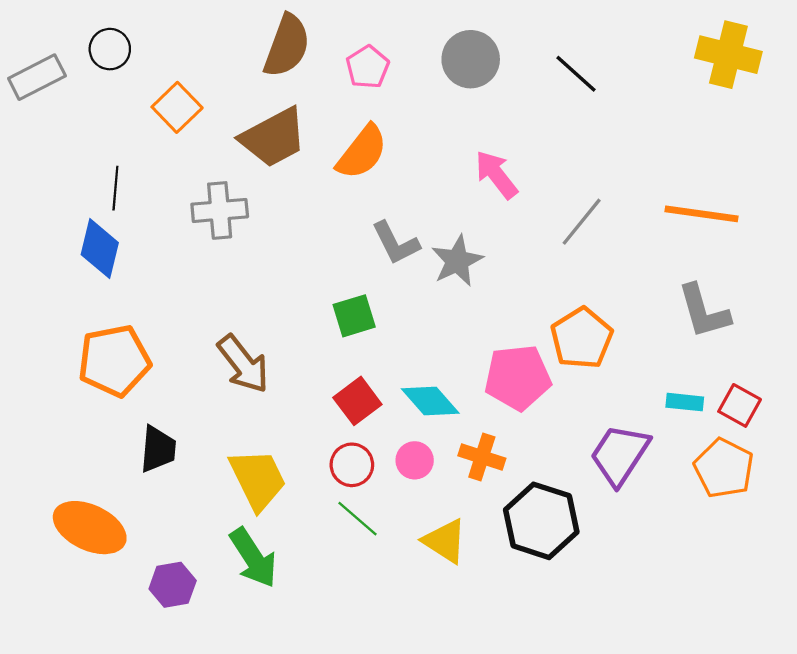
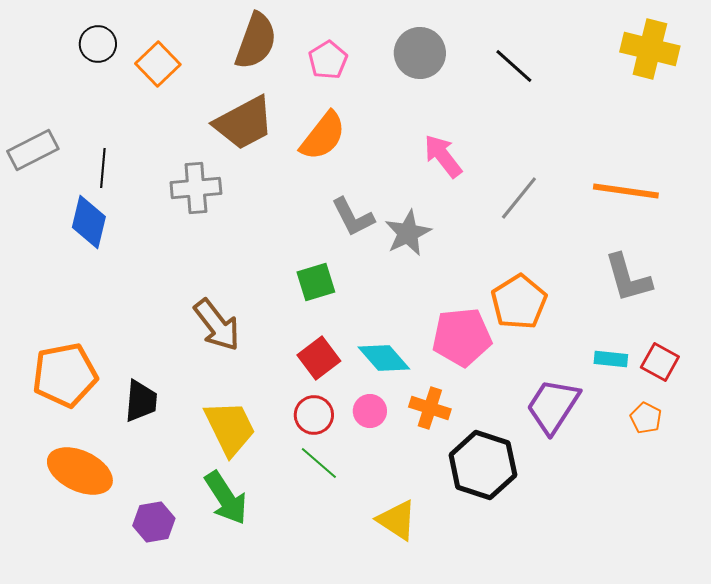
gray rectangle: (37, 77) -> (33, 150), moved
orange square: (177, 107) -> (158, 64), moved
orange pentagon: (114, 361) -> (65, 375), moved
orange pentagon: (724, 468) -> (646, 418), size x0.6
yellow triangle: (445, 541) -> (397, 520), moved

